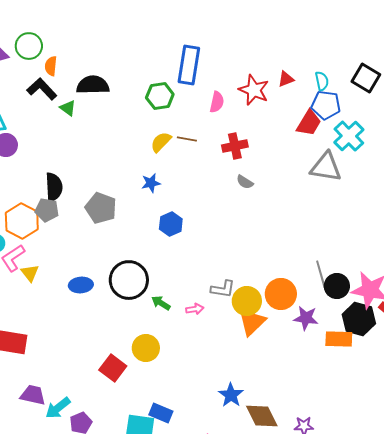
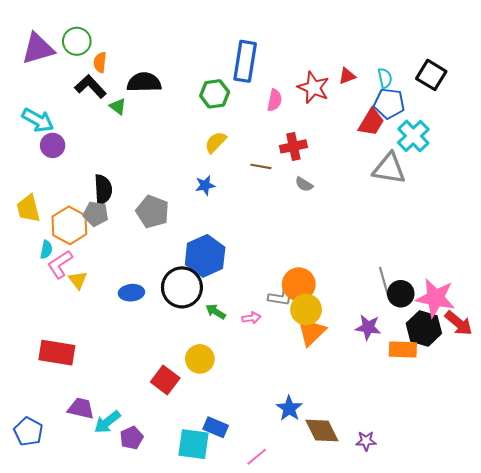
brown line: (187, 139) -> (261, 166), moved
blue hexagon: (171, 224) -> (205, 256), moved, size x1.6
orange circle: (281, 294) -> (299, 284), moved

